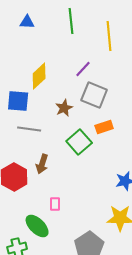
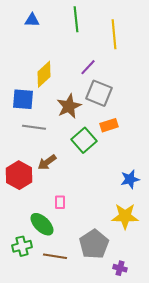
brown star: (64, 108) -> (69, 106), size x1.4
brown arrow: (42, 164) -> (47, 162), turned 36

